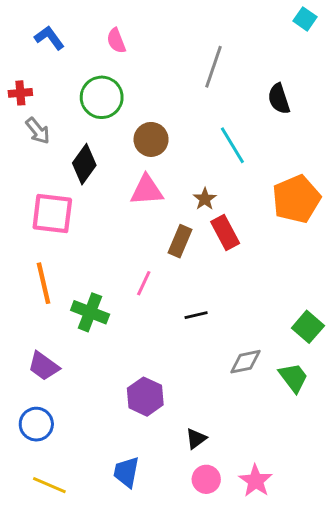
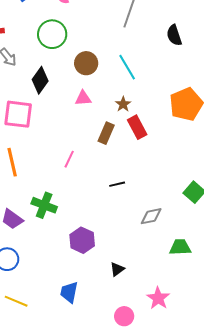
cyan line: (232, 145) -> (127, 67), moved
pink triangle: (147, 190) -> (83, 98), size x0.7
pink line: (144, 283) -> (69, 159), moved
green cross: (90, 312) -> (44, 205), moved
green trapezoid: (293, 378) -> (180, 247), moved, turned -55
pink circle: (206, 479) -> (124, 316), moved

